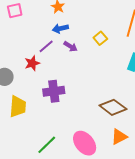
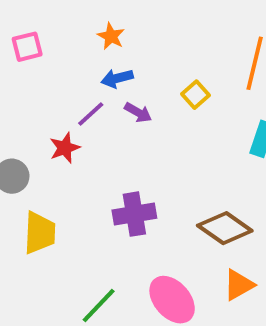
purple cross: (54, 91) -> (134, 214), moved

